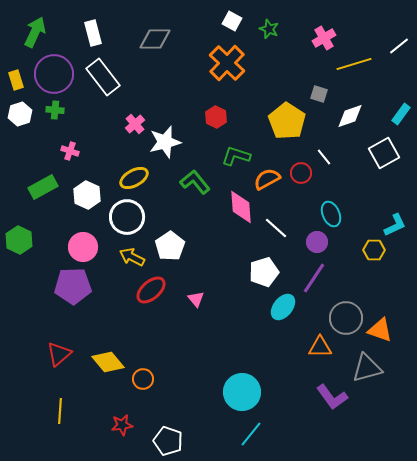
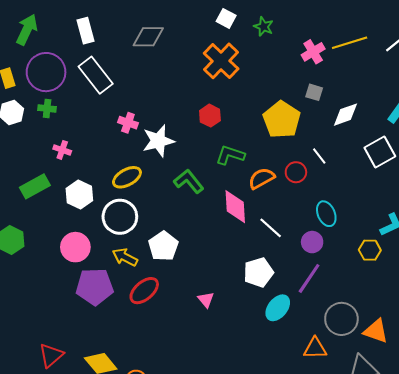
pink cross: (324, 38) -> (313, 52), moved
yellow line: (354, 64) -> (350, 43), moved
pink cross: (135, 124) -> (128, 123), turned -30
purple pentagon: (73, 286) -> (95, 287), moved
pink triangle: (196, 299) -> (206, 300), moved

